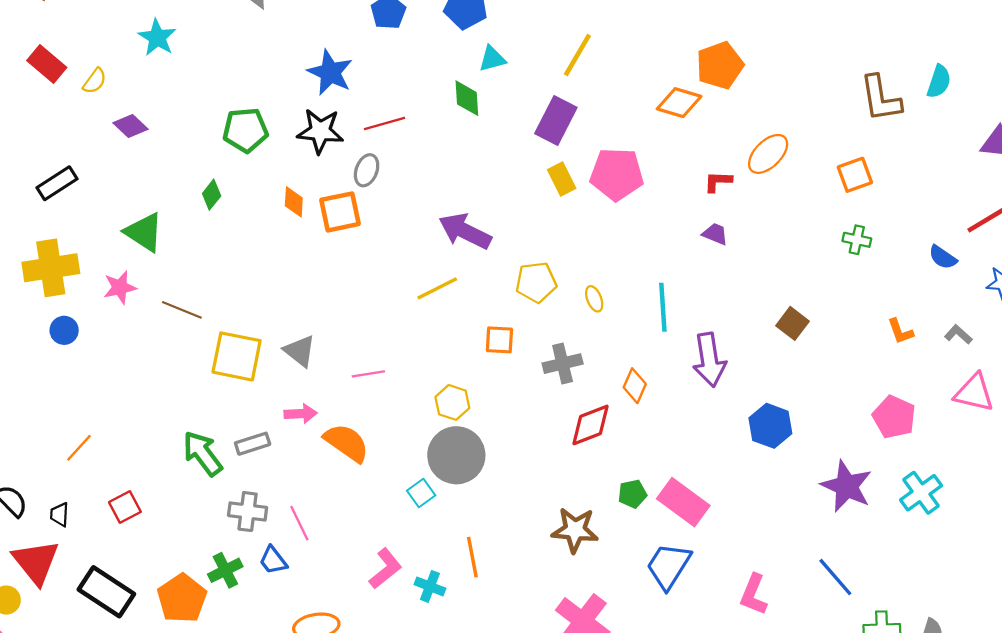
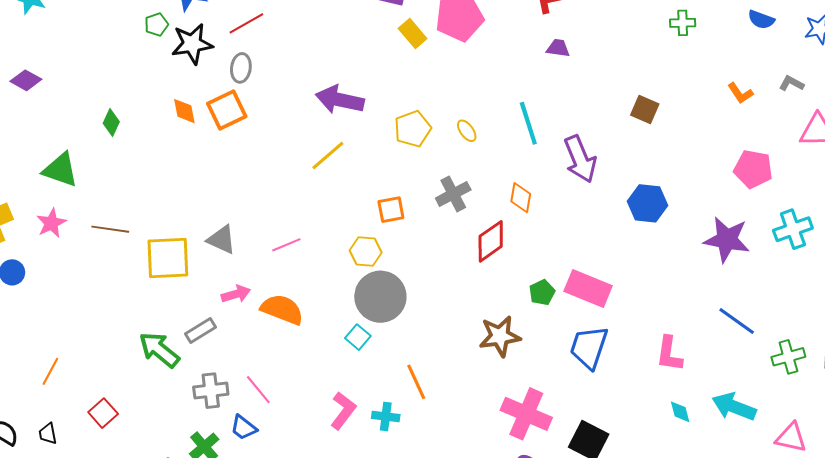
green pentagon: (245, 130) -> (156, 25), moved, size x0.6
orange square: (499, 340) -> (391, 210), moved
cyan cross: (921, 493) -> (793, 229), turned 30

